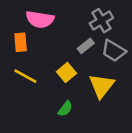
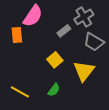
pink semicircle: (40, 19) -> (33, 16), turned -65
gray rectangle: (86, 46) -> (64, 31), moved
yellow line: (25, 76) -> (20, 92), moved

